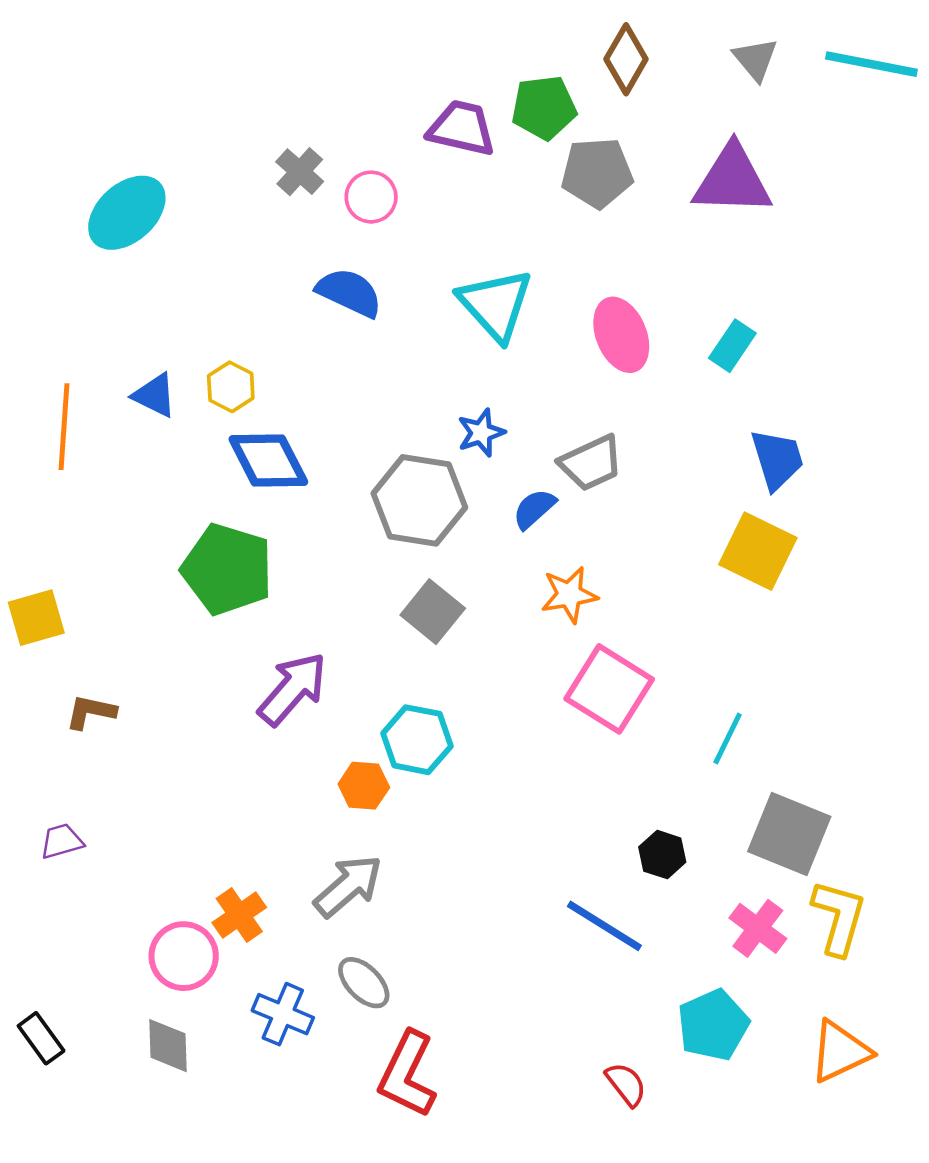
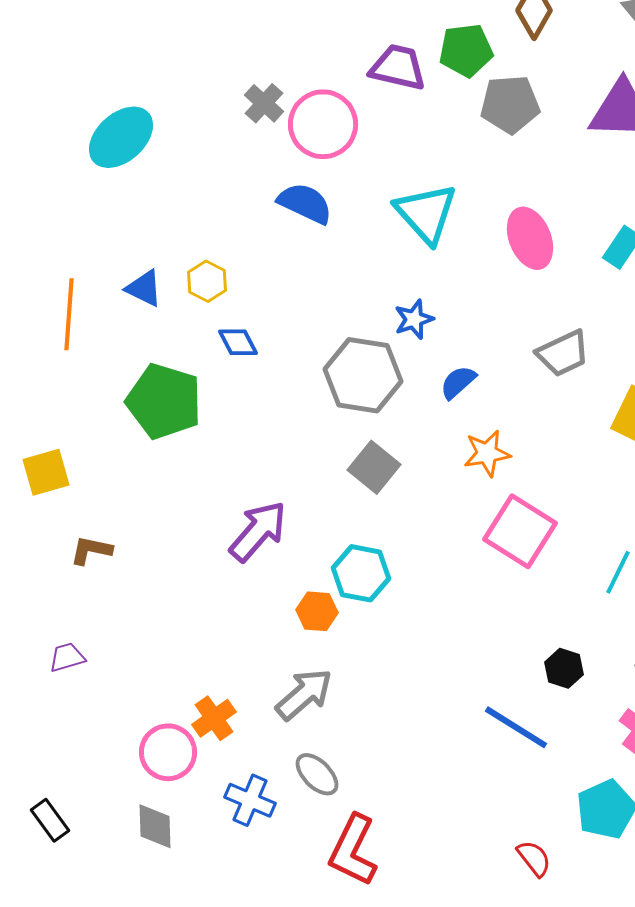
pink circle: (371, 197) -> (323, 124), size x1.6
blue diamond: (268, 461) -> (238, 342), size x0.6
gray trapezoid: (591, 463) -> (563, 353), moved
green pentagon: (227, 569) -> (164, 401), moved

